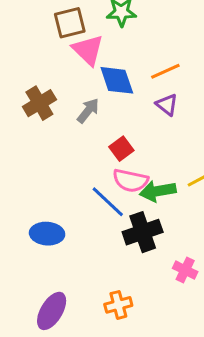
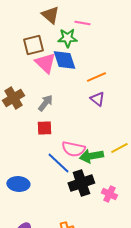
blue diamond: (117, 80) -> (64, 60), moved
red square: (121, 149) -> (44, 128), moved, turned 35
pink cross: (185, 270) -> (109, 194), moved

